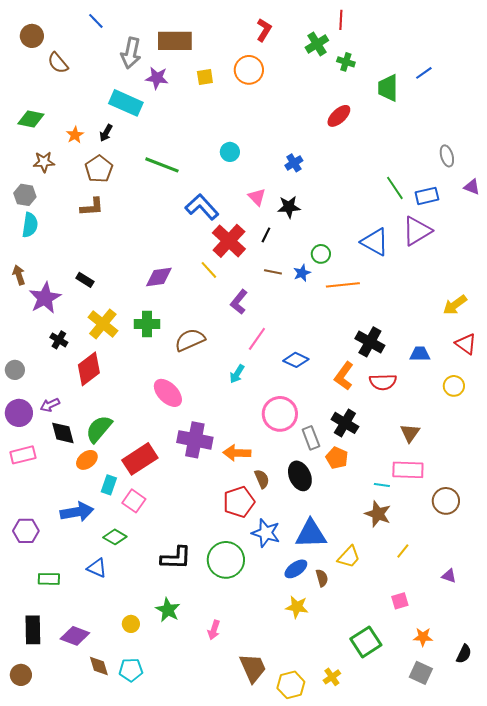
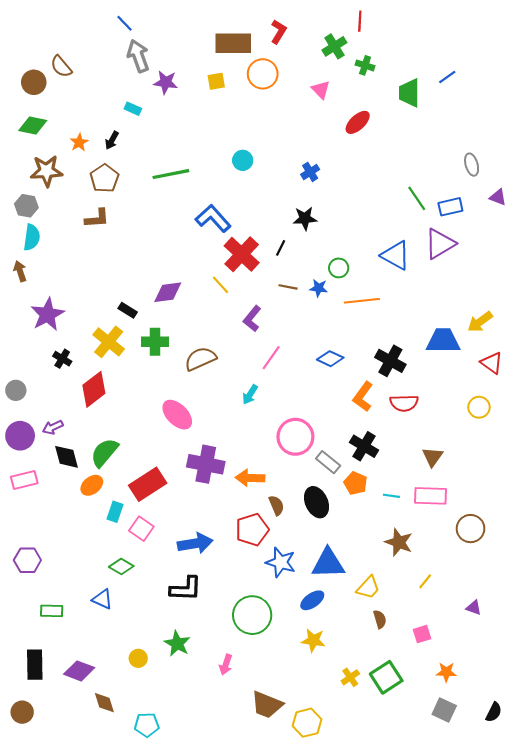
blue line: (96, 21) -> (124, 23), moved
brown circle: (32, 36) -> (34, 82), moved
brown rectangle: (175, 41) -> (233, 43), moved
gray arrow: (131, 53) -> (138, 56), turned 148
cyan rectangle: (126, 103) -> (133, 109), size x0.5
brown star: (44, 162) -> (46, 171), size x1.4
green line: (162, 165) -> (171, 174), turned -32
pink triangle: (257, 197) -> (321, 90), moved
blue star: (302, 273) -> (319, 288), turned 30
brown arrow: (19, 275) -> (20, 271), moved
black rectangle: (85, 280) -> (128, 310), moved
blue trapezoid: (420, 354) -> (443, 341), moved, size x1.6
blue diamond: (296, 360) -> (330, 359), moved
gray rectangle: (311, 438) -> (328, 462), turned -30
cyan line: (382, 485) -> (391, 496), moved
blue arrow: (77, 512) -> (195, 543), moved
green circle: (226, 560) -> (252, 615), moved
brown semicircle: (322, 578) -> (380, 619), moved
black semicircle: (464, 654) -> (494, 712), moved
brown trapezoid: (253, 668) -> (267, 705), turned 136
cyan pentagon: (131, 670) -> (147, 725), moved
yellow cross: (332, 677) -> (350, 677), moved

